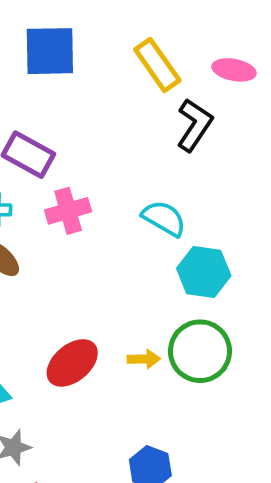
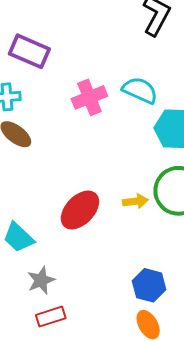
pink cross: (68, 211) -> (89, 97), moved

